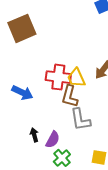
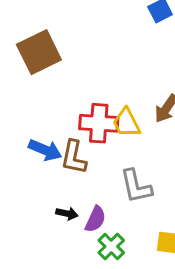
brown L-shape: (70, 96) -> (74, 157), moved
black arrow: (34, 135) -> (67, 214), turned 120

